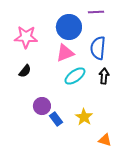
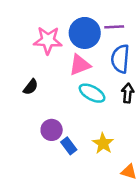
purple line: (96, 12) -> (114, 27), moved
pink star: (26, 37) -> (48, 40), moved
cyan ellipse: (75, 76) -> (92, 93), turned 65

